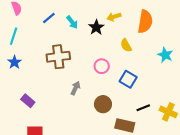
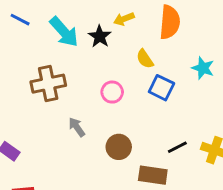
blue line: (49, 18) -> (20, 20), moved, turned 72
cyan arrow: (72, 22) -> (64, 32), size x1.6
blue square: (128, 79) -> (161, 88), moved
gray arrow: (75, 88) -> (77, 127), turned -56

